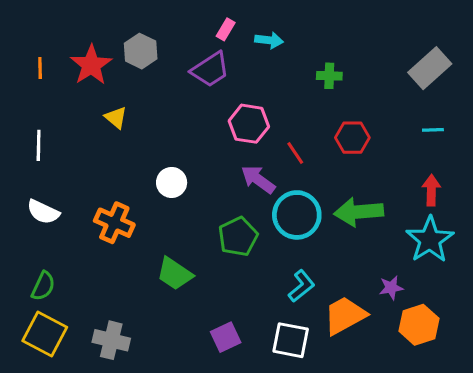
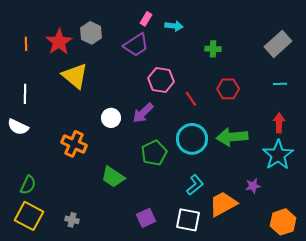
yellow triangle: (116, 118) -> (75, 76), size x1.8
purple arrow: (258, 179) -> (143, 113), moved, turned -80
white semicircle: (43, 212) -> (18, 127), moved
orange hexagon: (419, 325) -> (283, 222), moved
gray cross: (111, 340) -> (72, 220), size x0.6

